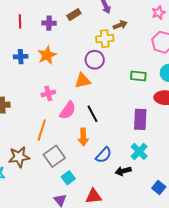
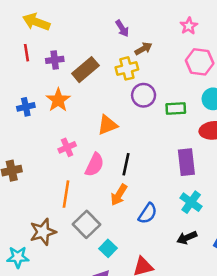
brown rectangle: (74, 15) -> (85, 70), moved, size x1.5
red line: (20, 21) -> (27, 53), moved
purple circle: (95, 60) -> (144, 95), moved
black line: (93, 114) -> (126, 164), turned 48
orange arrow: (83, 137) -> (119, 195), turned 42
black arrow: (123, 171) -> (187, 238), moved

